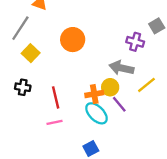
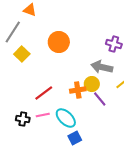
black cross: (23, 87) -> (23, 119), moved
red line: (56, 97) -> (44, 93), turned 66
cyan ellipse: (97, 113) -> (66, 118), moved

